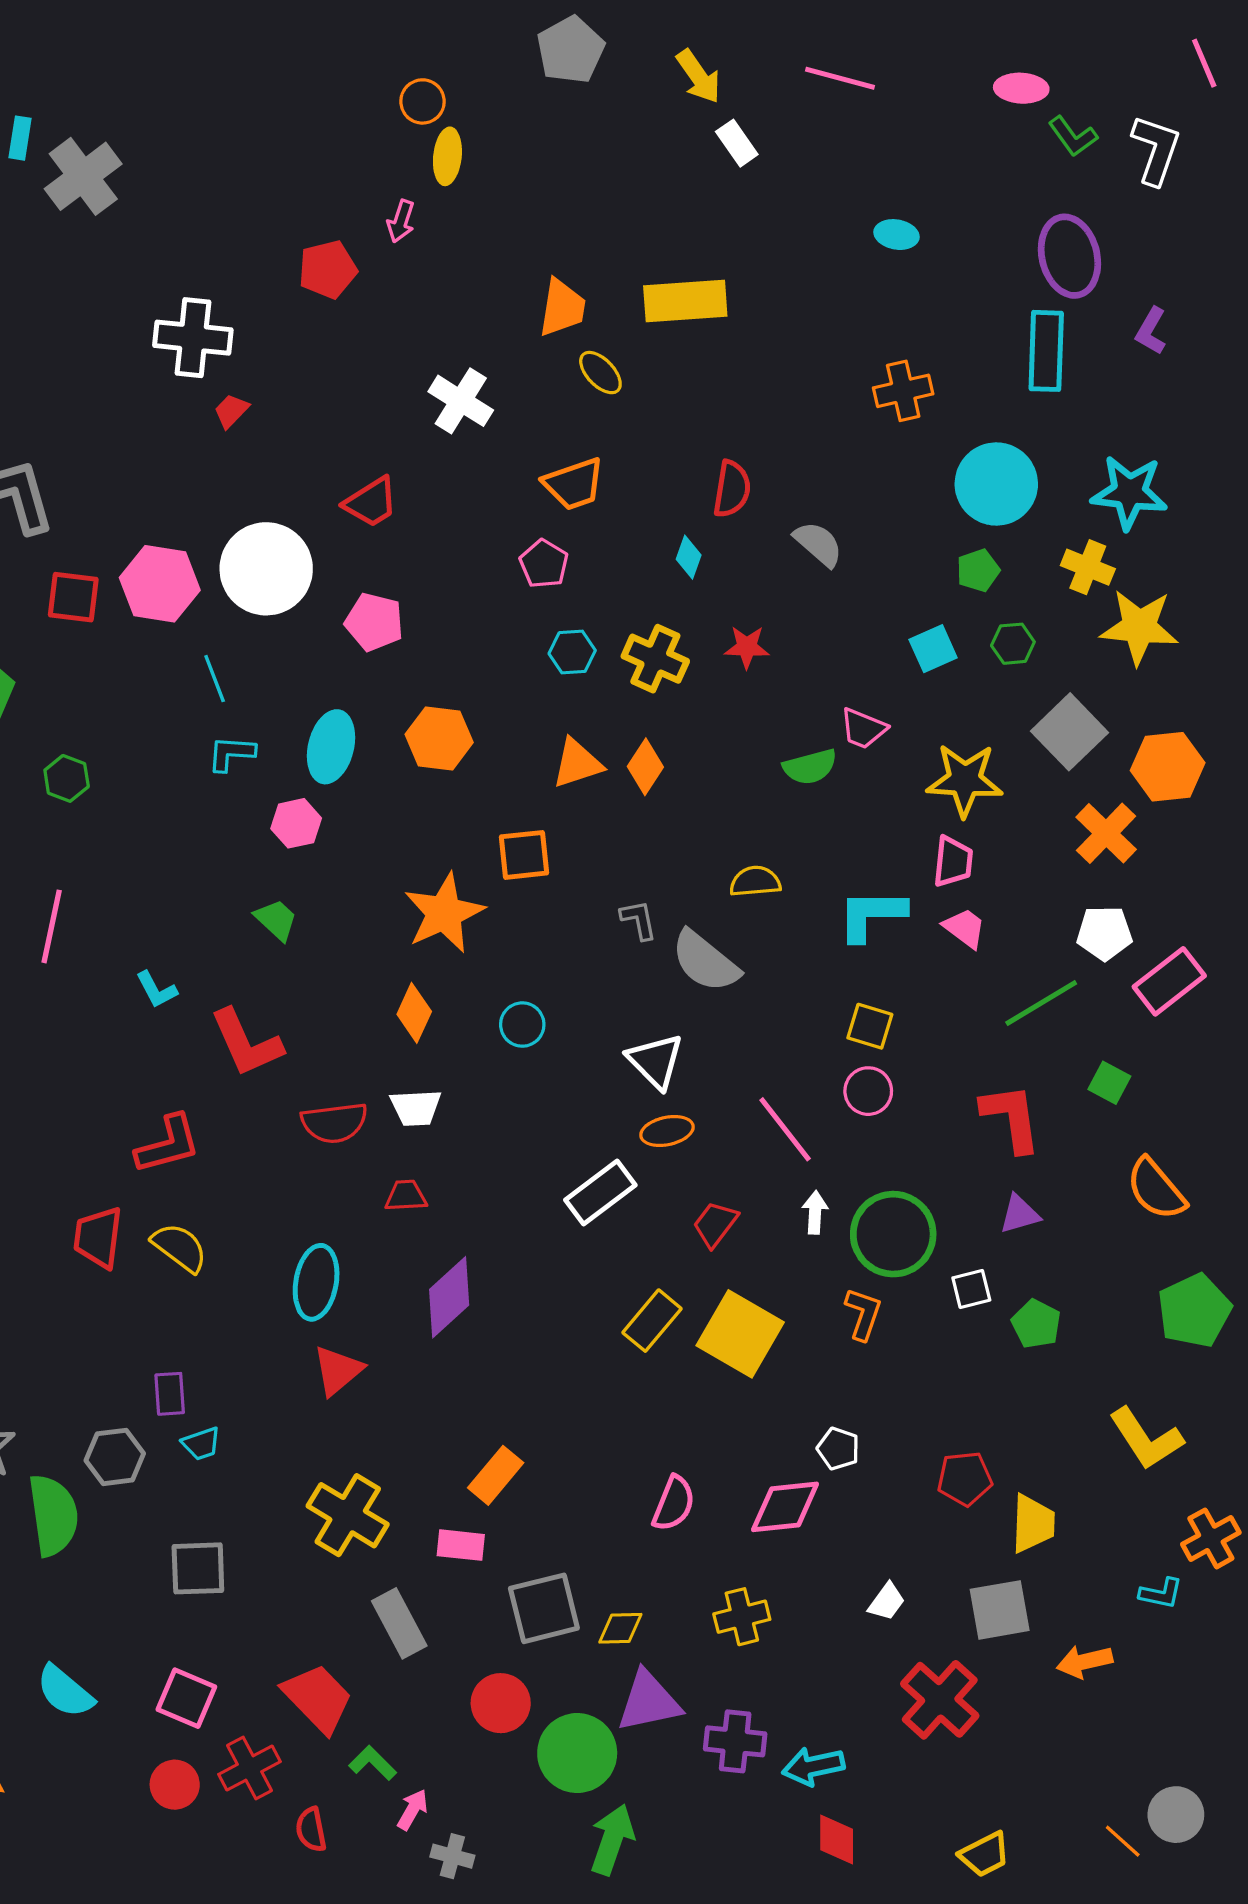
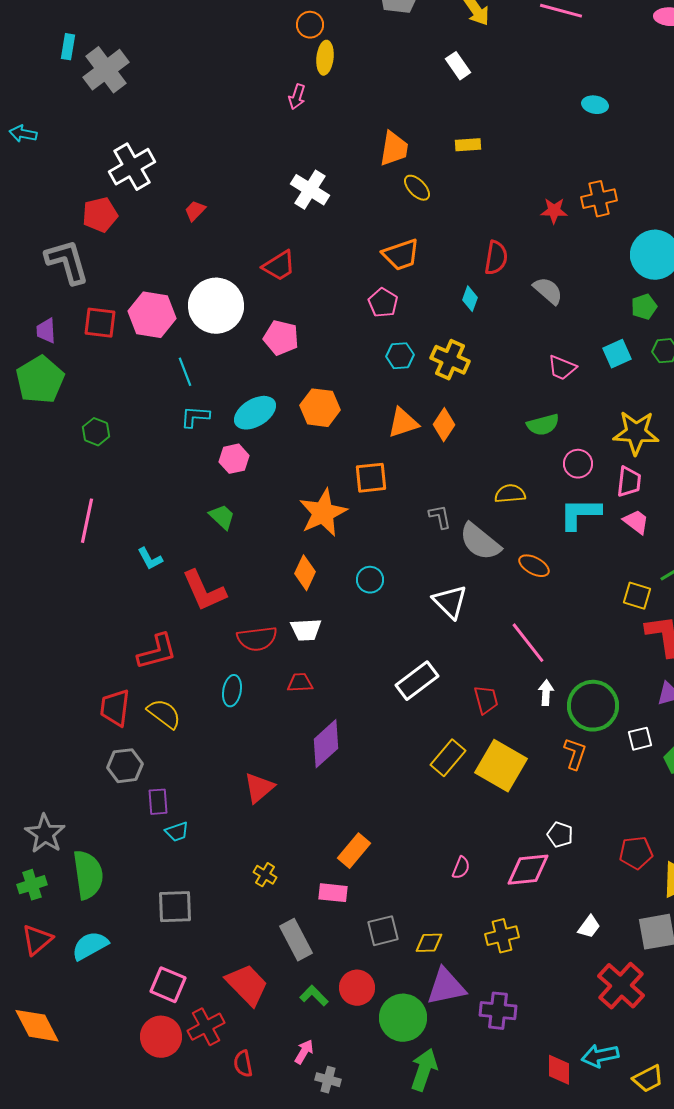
white rectangle: (737, 143) -> (458, 66), moved
red pentagon: (328, 269) -> (100, 215), moved
yellow rectangle: (685, 301) -> (468, 145), size x0.5
white cross: (193, 338) -> (132, 167), moved, turned -36
white cross: (461, 401) -> (310, 190), moved
red star: (747, 647) -> (554, 211), moved
pink trapezoid: (863, 728) -> (562, 368), moved
cyan ellipse: (331, 747) -> (255, 413), turned 45
yellow square: (870, 1026) -> (637, 596), moved
pink circle: (868, 1091) -> (578, 464), moved
orange ellipse: (667, 1131) -> (534, 566), moved, turned 40
red trapezoid: (715, 1224) -> (486, 700), turned 128
cyan ellipse: (316, 1282) -> (232, 691), moved, size x0.7
gray hexagon: (115, 1457) -> (125, 766), moved
pink semicircle: (674, 1504) -> (461, 868), size x0.7
yellow cross: (348, 1515) -> (265, 875), size x0.5
gray square: (544, 1608) -> (383, 931), size x0.7
cyan semicircle: (65, 1691) -> (90, 946), moved, turned 111
green L-shape: (373, 1763) -> (314, 996), moved
cyan arrow: (813, 1766) -> (600, 1056), moved
red circle: (175, 1785) -> (161, 1037), size x1.4

